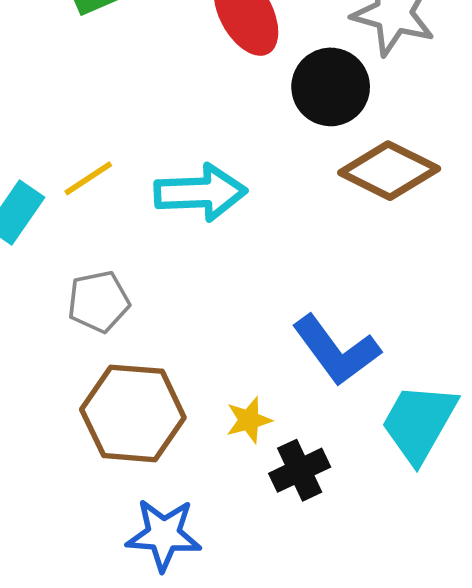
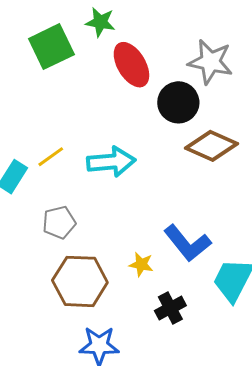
yellow star: (249, 420) -> (141, 264), moved, turned 30

